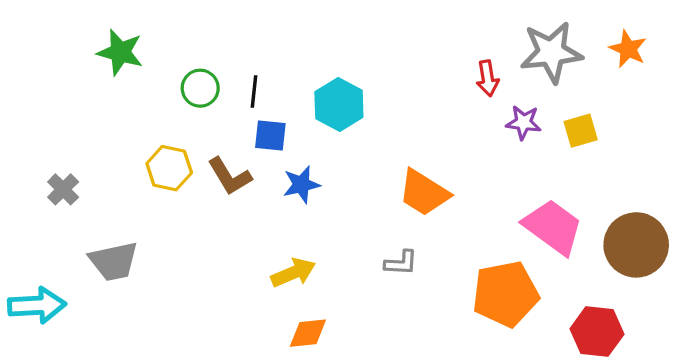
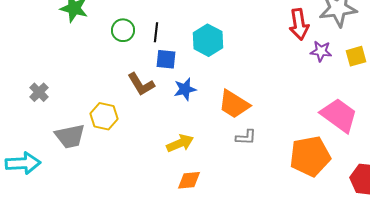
red arrow: (488, 78) -> (299, 24), size x1.4
yellow hexagon: (169, 168) -> (104, 116), moved
orange trapezoid: (424, 193) -> (234, 104), moved

